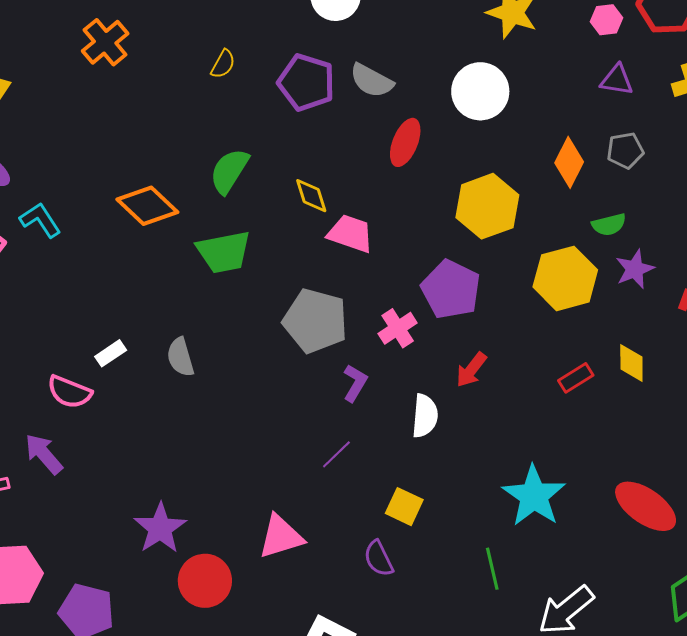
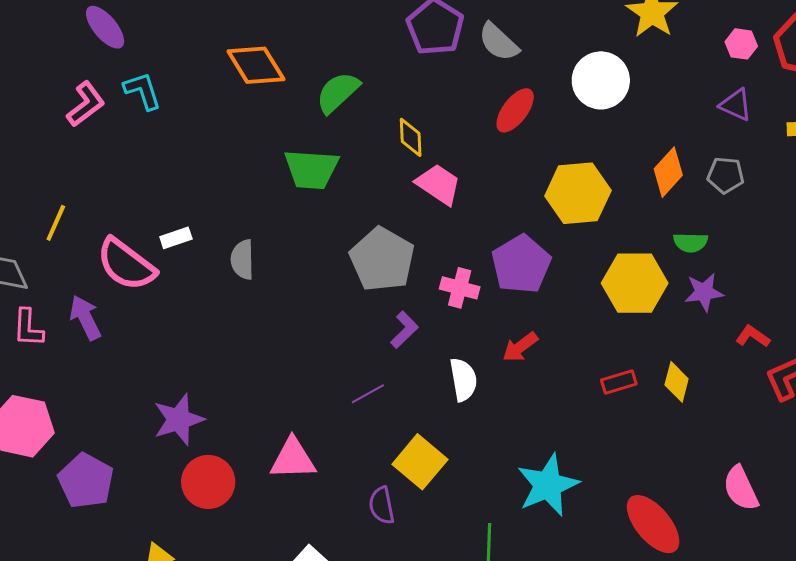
orange diamond: (147, 206) -> (256, 65), moved
pink cross: (398, 328) -> (460, 288), turned 33
pink semicircle: (69, 392) -> (126, 264), size x1.4
white semicircle: (425, 416) -> (463, 380), turned -30
yellow square: (404, 507) -> (420, 462), size x1.4

